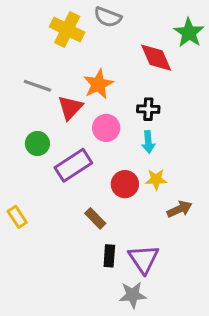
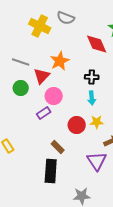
pink circle: (106, 128) -> (54, 96), moved
green circle: (37, 143) -> (21, 88), moved
purple rectangle: (73, 165) -> (44, 113), size x0.6
black rectangle: (109, 256) -> (51, 171), moved, size x1.6
purple triangle: (144, 259) -> (97, 161), moved

